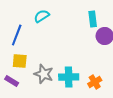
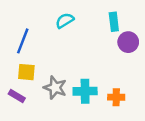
cyan semicircle: (42, 16) -> (65, 21), moved
orange cross: (95, 82) -> (116, 97), turned 32

